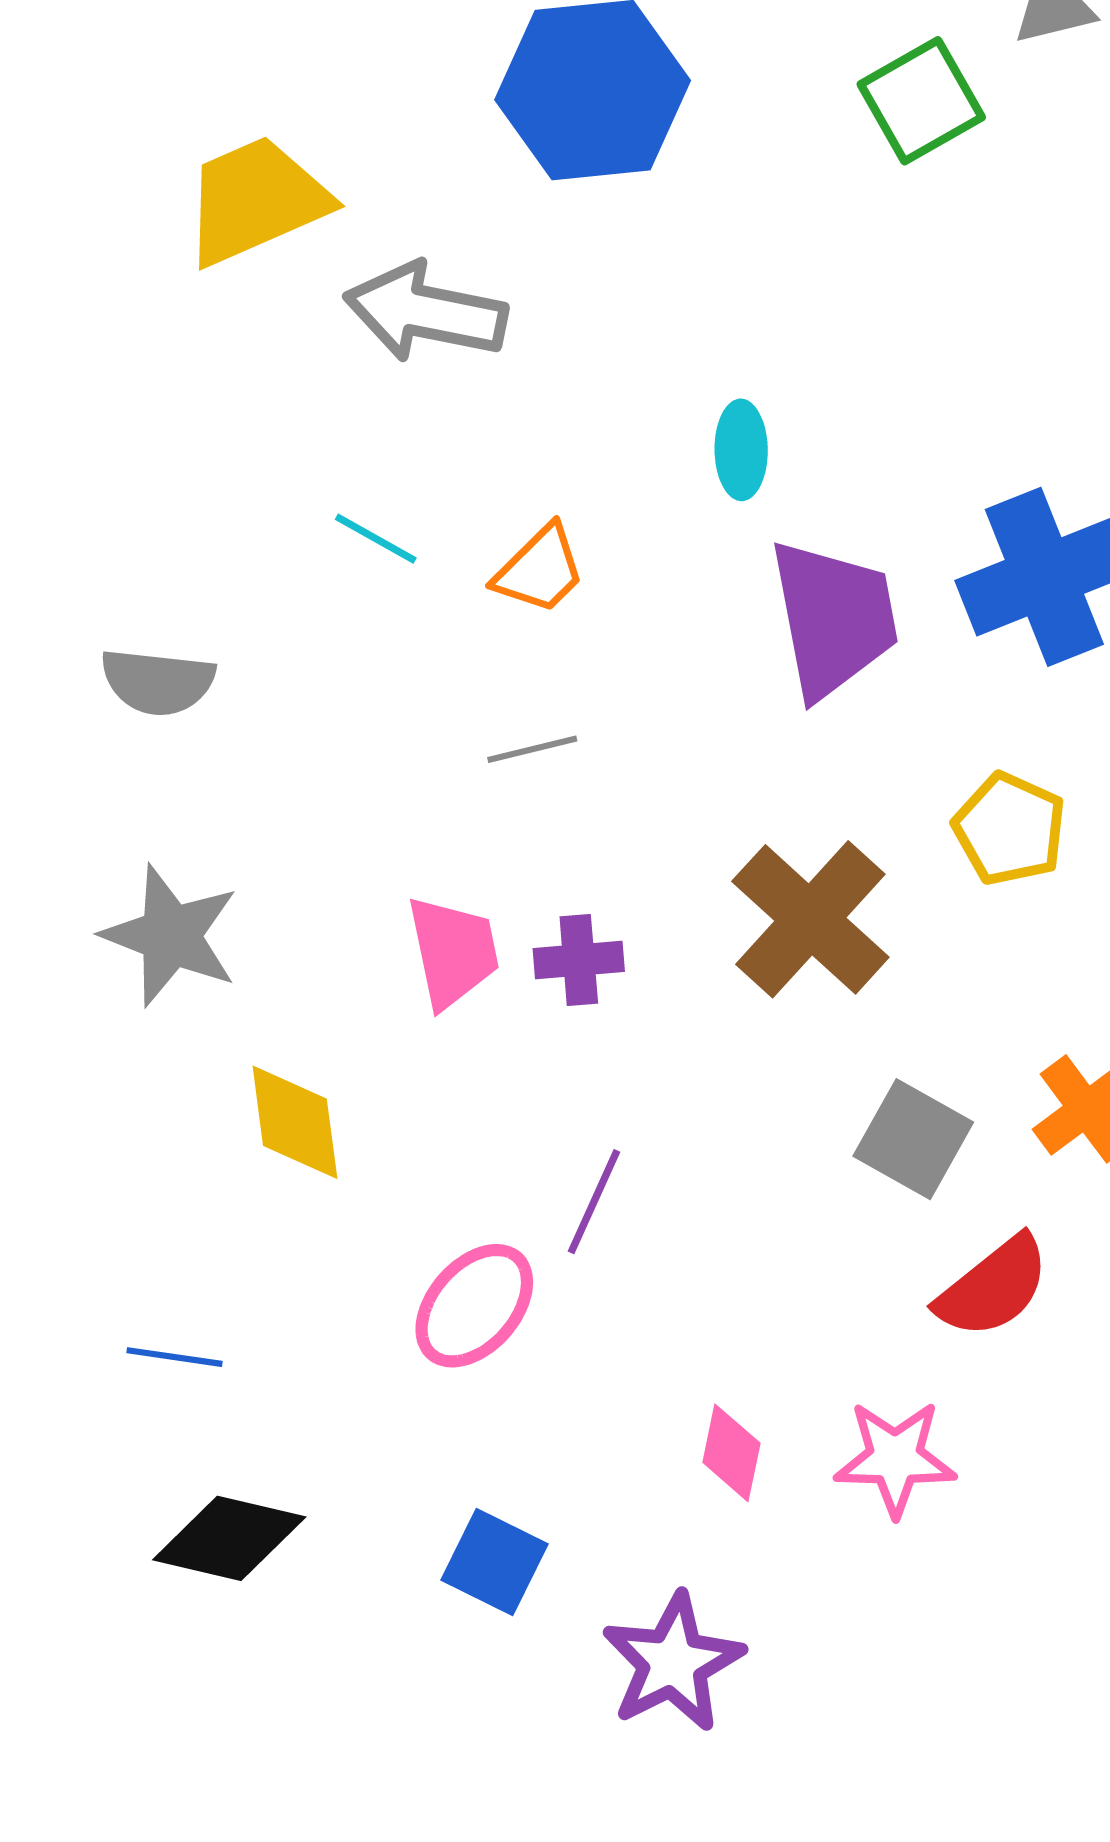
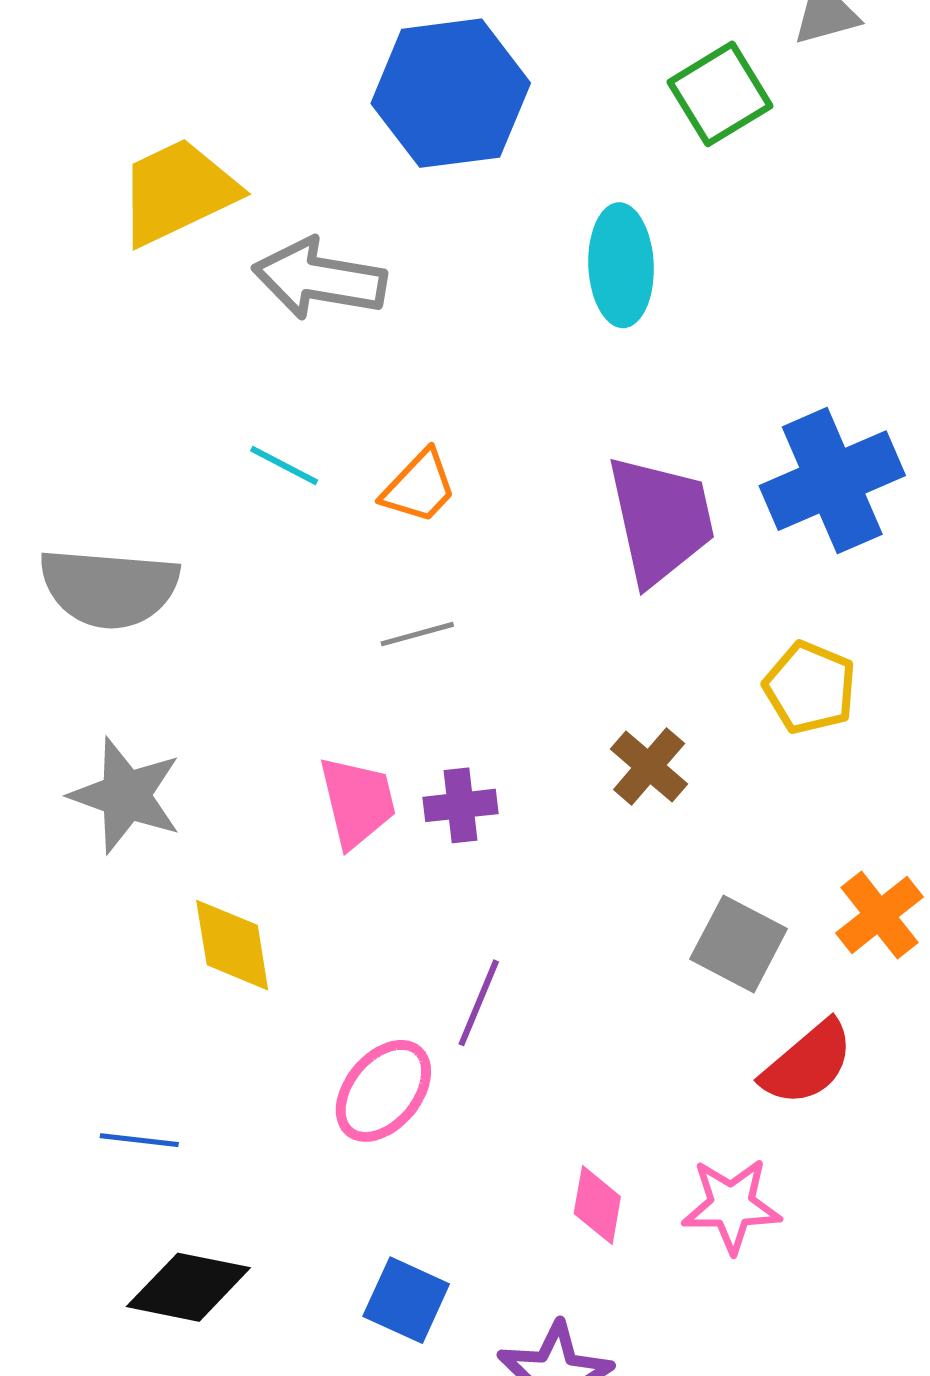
cyan ellipse: (741, 450) -> (621, 265), moved, size x1.5
gray semicircle: (158, 682) -> (109, 588), size x1.5
brown cross: (810, 919) -> (649, 766), size x0.6

